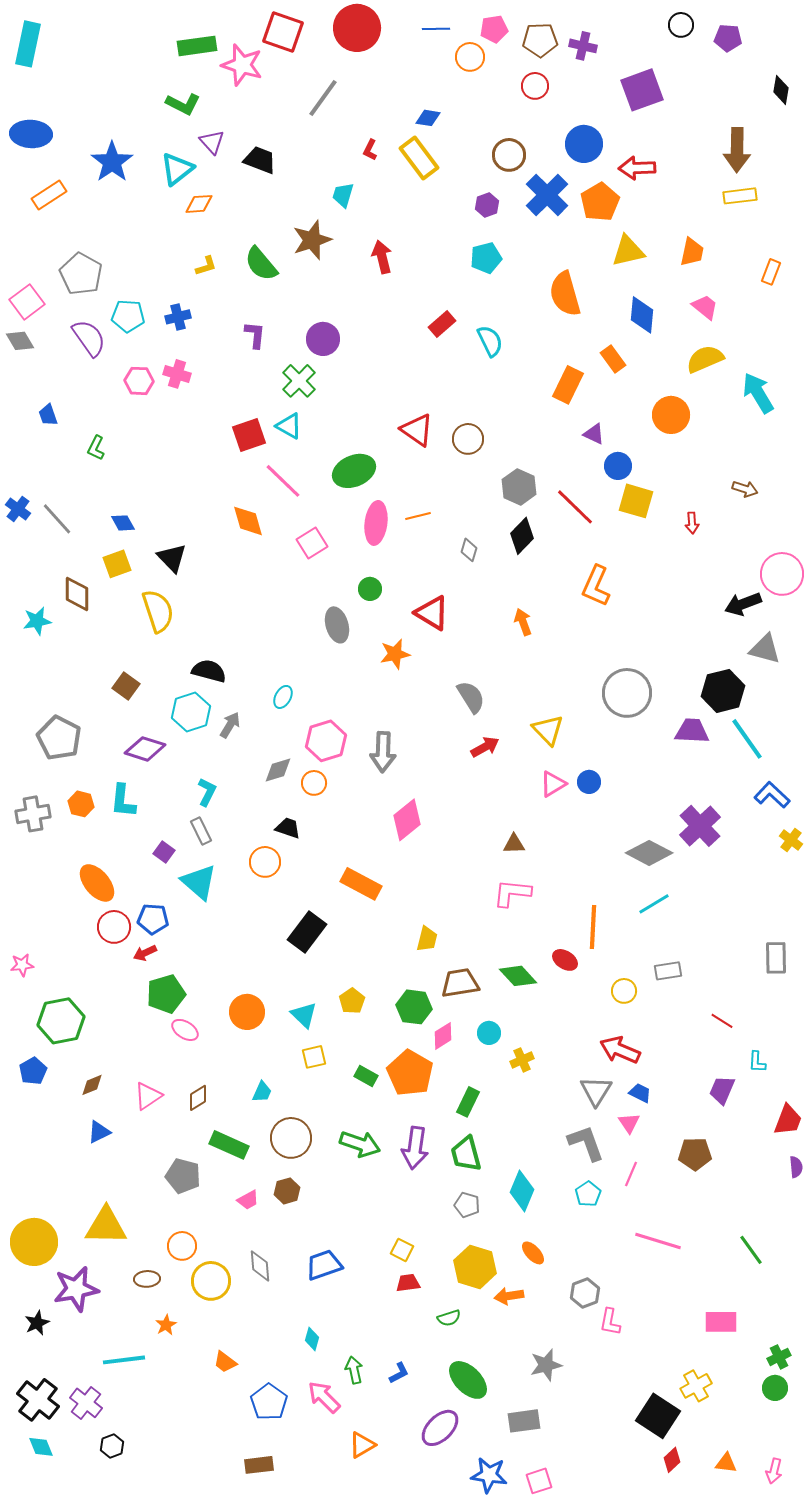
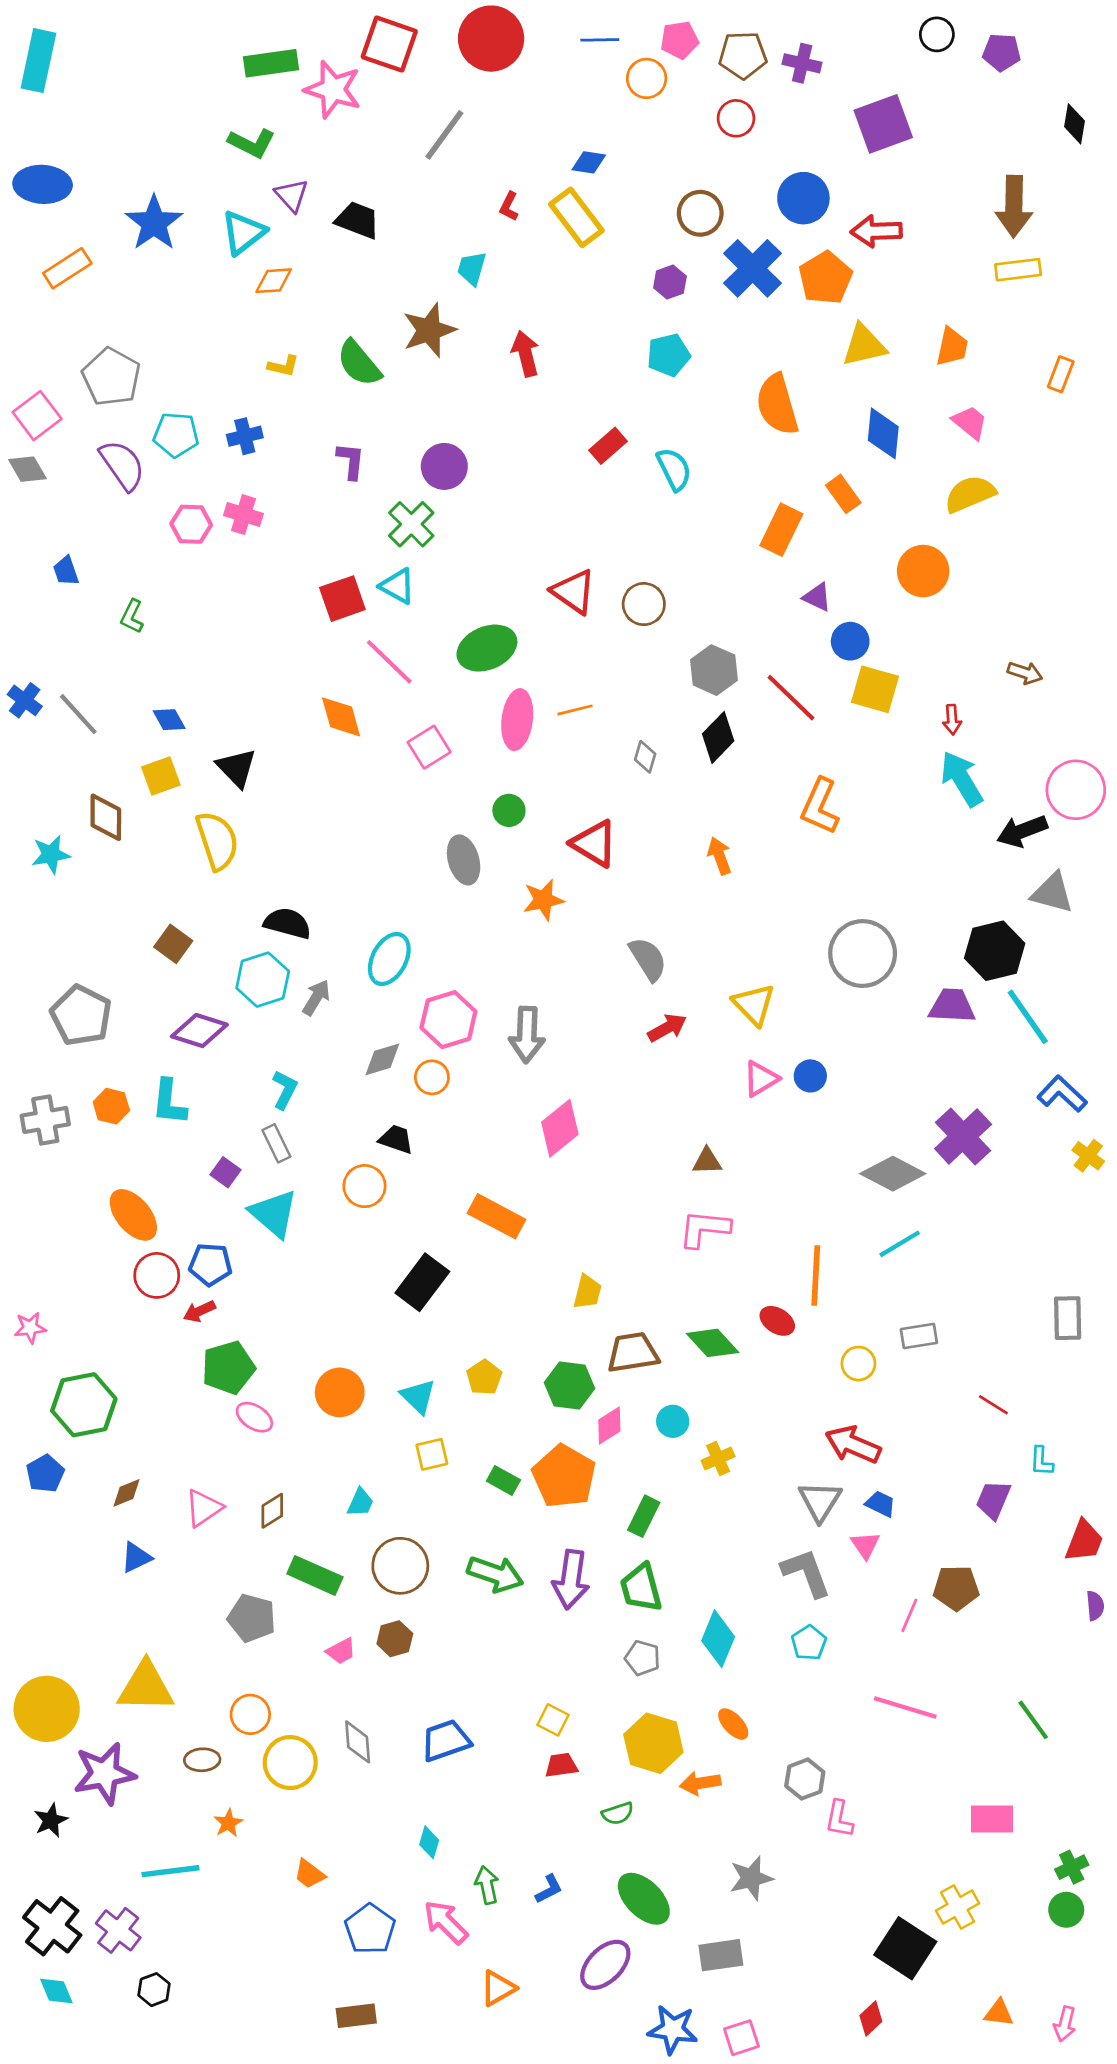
yellow L-shape: (206, 266) -> (283, 366), turned 30
cyan arrow: (758, 393) -> (962, 779), moved
cyan ellipse: (283, 697) -> (389, 959), size x1.6
pink line: (631, 1174) -> (909, 1615), moved
red diamond: (672, 1460) -> (871, 2018), moved

